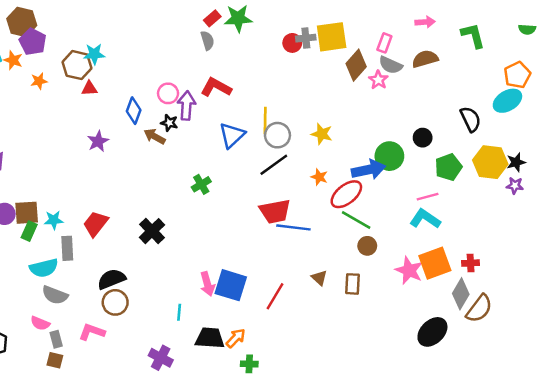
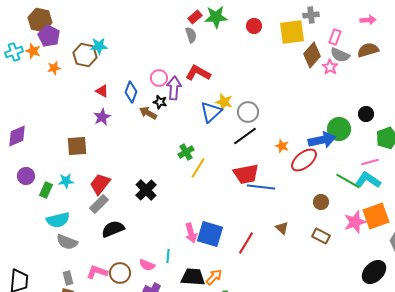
gray cross: (306, 38) -> (311, 15), moved
red circle: (292, 43) -> (254, 26), moved
red triangle: (89, 88) -> (102, 91), moved, turned 32
yellow line: (265, 120) -> (198, 168), moved, turned 30
yellow star: (322, 134) -> (224, 102), moved
brown square: (27, 213) -> (77, 146), moved
green line: (356, 220) -> (348, 181), moved
gray rectangle: (67, 248) -> (99, 204), moved, turned 48
pink star: (409, 270) -> (355, 222), turned 30
brown rectangle: (352, 284) -> (321, 236), moved, turned -66
brown circle: (115, 302) -> (120, 273), moved
pink semicircle: (40, 323) -> (147, 265), moved

